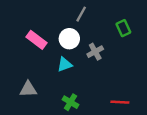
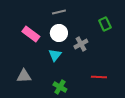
gray line: (81, 14) -> (59, 12), moved, turned 48
cyan triangle: (65, 65) -> (55, 55), turned -32
red line: (120, 102) -> (99, 77), moved

